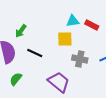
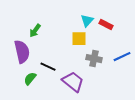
cyan triangle: (73, 21) -> (87, 21), turned -40
black line: (35, 53) -> (48, 67), moved

